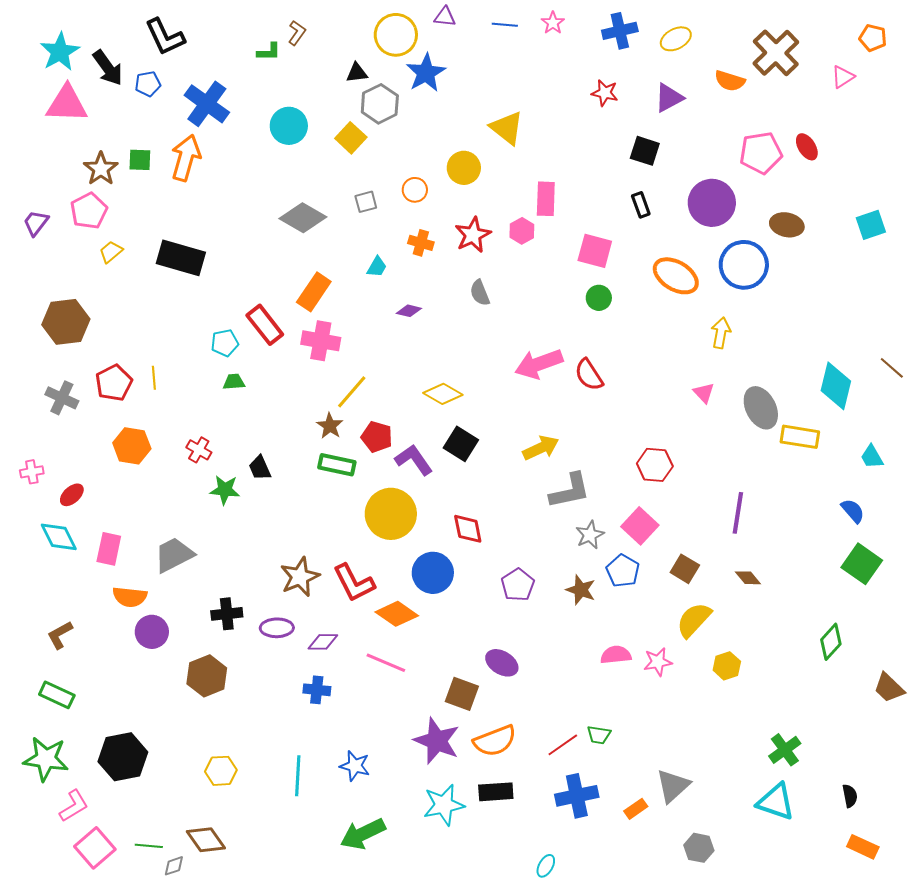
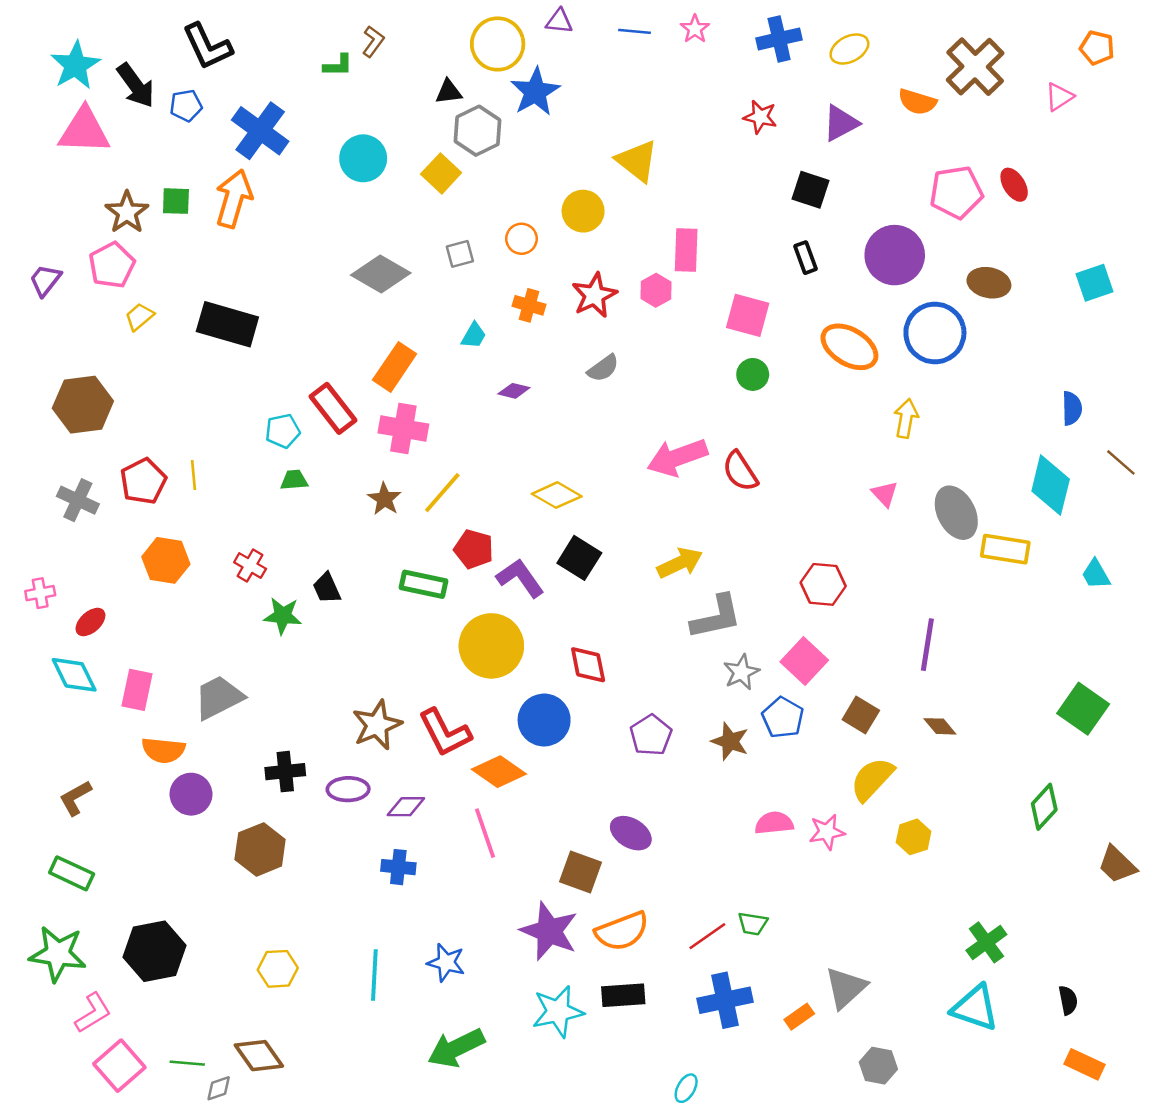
gray semicircle: (480, 293) -> (603, 368), turned -104
brown star: (330, 426) -> (385, 499), moved
blue semicircle: (853, 511) -> (1072, 408), moved, turned 40
pink line: (386, 663) -> (485, 833), turned 48

